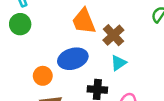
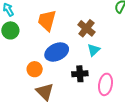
orange trapezoid: (84, 21) -> (47, 20), moved, turned 45

